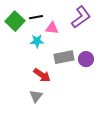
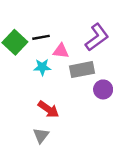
gray rectangle: (64, 57) -> (82, 70), moved

